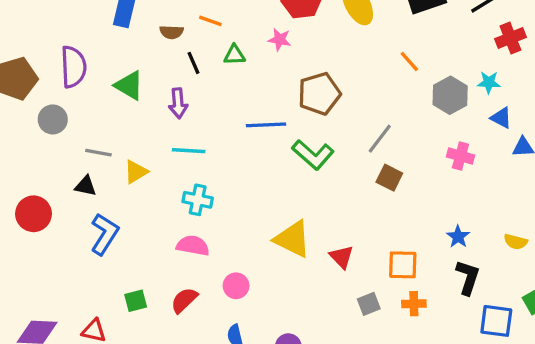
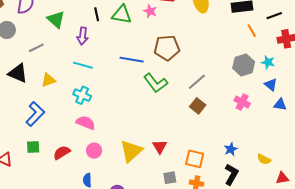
green triangle: (234, 55) -> (122, 15), size x1.5
orange line: (409, 61) -> (252, 31), moved
gray line: (98, 153) -> (36, 48), moved, turned -49
yellow triangle: (136, 172) -> (48, 80), moved
black triangle: (86, 186) -> (18, 73), size x1.5
blue L-shape: (104, 234) -> (35, 114), moved
yellow triangle: (293, 239) -> (131, 151), moved, turned 40
pink semicircle: (193, 246) -> (86, 123), moved

